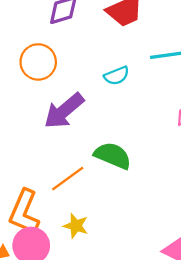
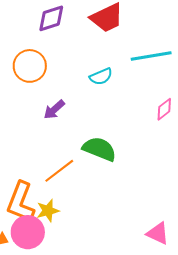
purple arrow: (64, 111) -> (54, 110), size x0.6
yellow star: (76, 226) -> (48, 211), moved, turned -30

